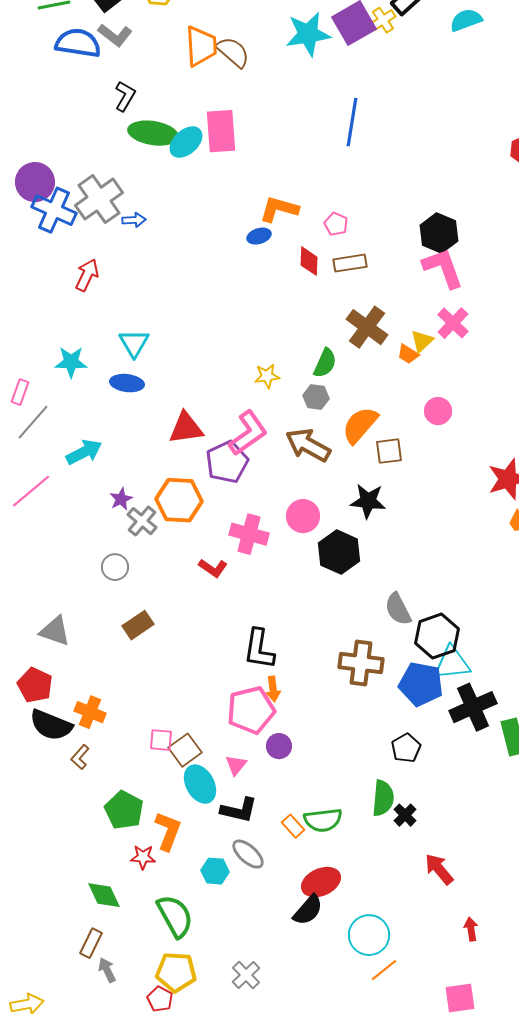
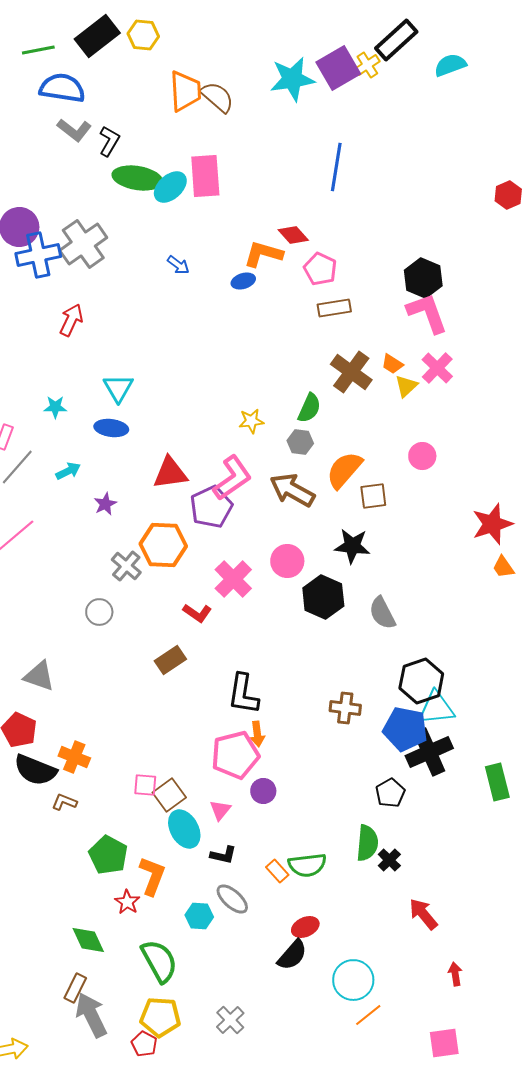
gray L-shape: (115, 35) -> (74, 130), moved
blue cross: (54, 210) -> (38, 255), turned -36
blue arrow: (134, 220) -> (178, 265), moved, turned 40
pink pentagon: (336, 224) -> (320, 269), size x1.4
red diamond: (309, 261) -> (293, 235), moved, turned -44
orange trapezoid: (408, 354) -> (392, 364), moved
cyan star: (71, 362) -> (55, 407), size x0.7
cyan arrow: (84, 452) -> (68, 471), moved, size x0.7
purple star: (121, 499) -> (105, 504), moved
pink cross: (249, 534) -> (233, 579), turned 30
gray semicircle: (398, 609) -> (382, 613), moved
brown rectangle: (138, 625) -> (170, 660), moved
brown cross: (361, 663) -> (345, 708), size x0.7
black cross: (473, 707) -> (429, 752), moved
brown L-shape: (80, 757) -> (64, 802), turned 70
black L-shape: (239, 810) -> (223, 855), size x0.7
red star: (143, 857) -> (127, 902), turned 30
red ellipse: (321, 882) -> (305, 927), size x0.7
gray arrow: (107, 970) -> (91, 1015), size x1.8

